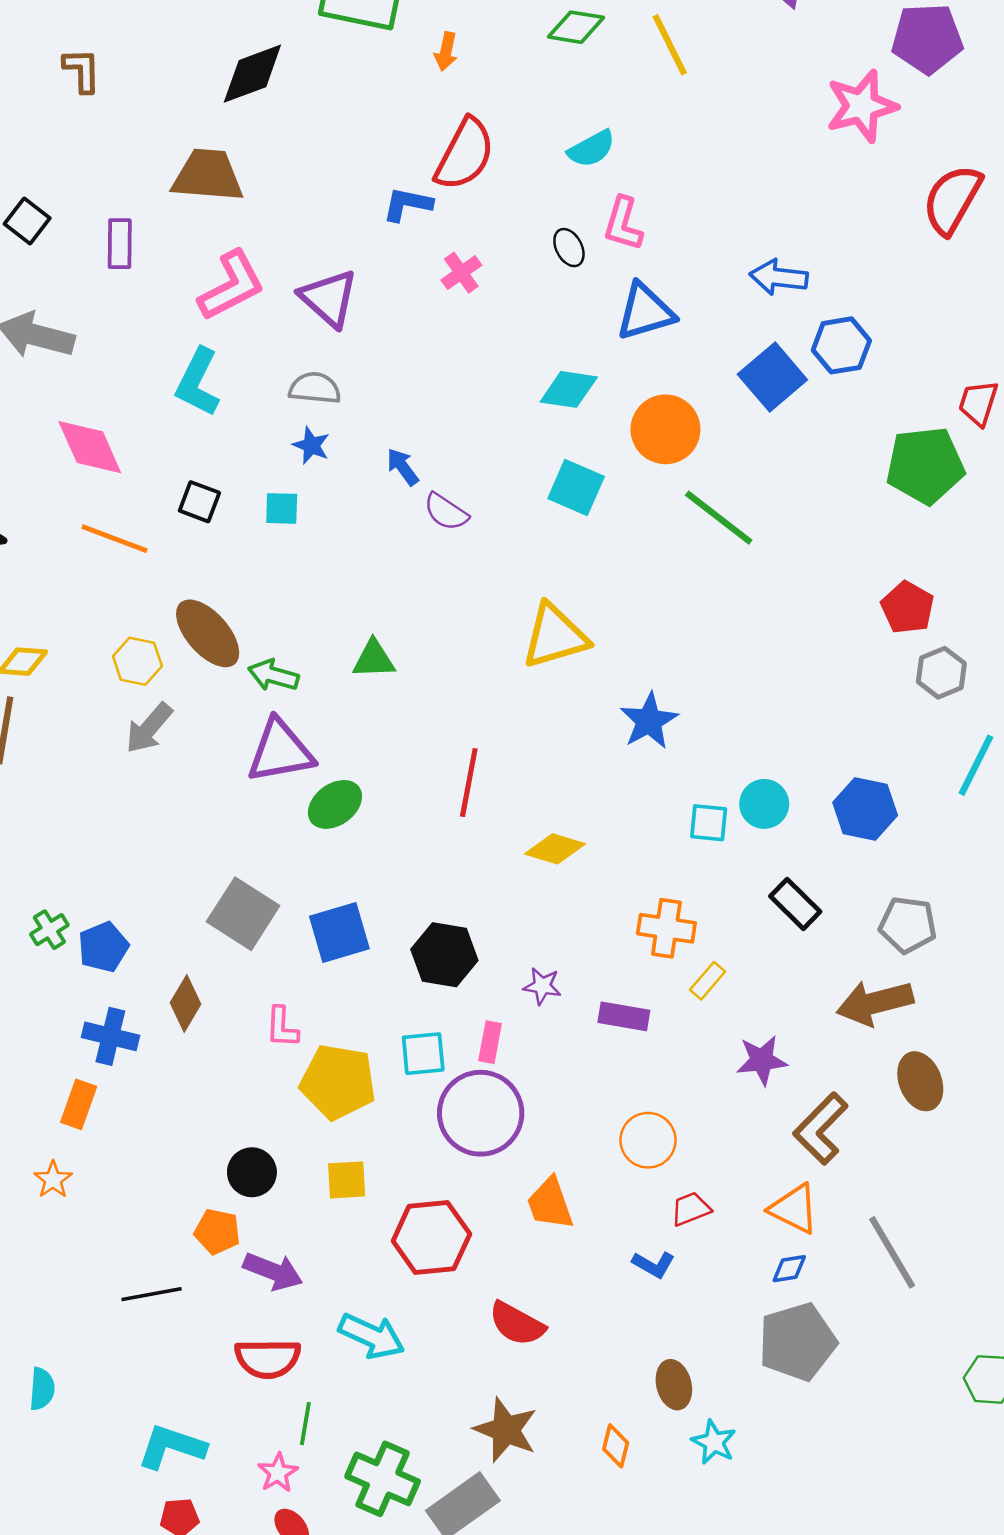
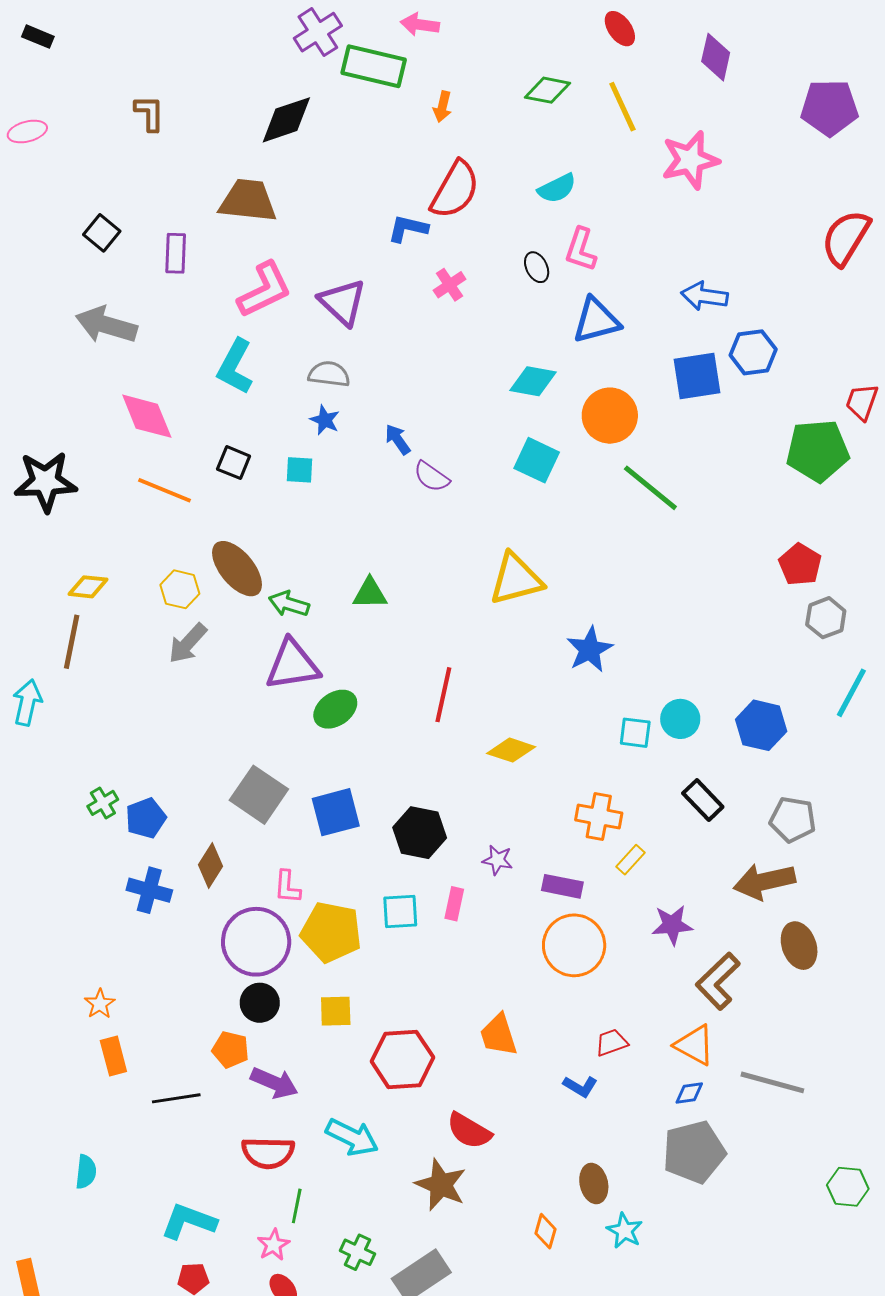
pink star: (862, 106) -> (690, 160), moved
blue square: (772, 377) -> (697, 376), turned 30
orange rectangle: (79, 1104) -> (113, 1056), moved, turned -36
purple circle: (481, 1113) -> (256, 942), moved
orange circle: (648, 1140) -> (574, 945), moved, size x1.4
gray line: (892, 1252) -> (772, 1082), turned -46
brown star: (506, 1430) -> (441, 1185), moved
green cross: (383, 1479) -> (357, 1252), size x0.6

